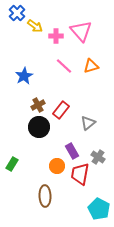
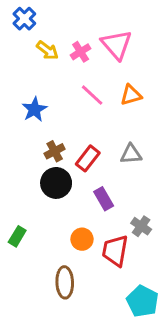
yellow arrow: (35, 26) -> (47, 50), moved
pink cross: (56, 36) -> (81, 52), turned -32
gray triangle: (88, 123) -> (131, 154), moved, turned 35
purple rectangle: (72, 151) -> (104, 199), moved

